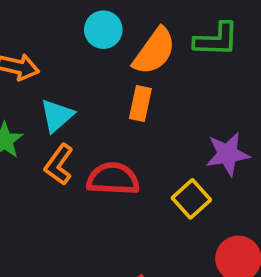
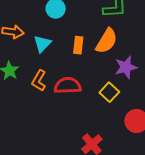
orange semicircle: (154, 51) -> (107, 41), moved
cyan triangle: (57, 116) -> (42, 44), moved

